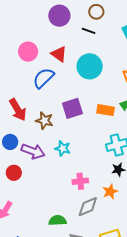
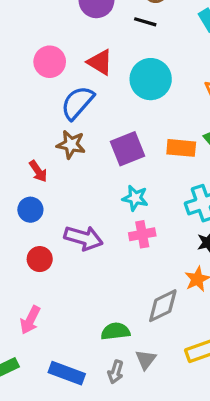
red arrow: (18, 110) -> (38, 171), moved, size x0.6
brown star: (44, 121) -> (71, 145), moved
cyan star: (63, 148) -> (135, 198), moved
purple arrow: (33, 151) -> (83, 238), moved
pink cross: (80, 181) -> (142, 234), moved

